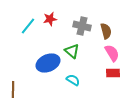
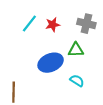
red star: (50, 19) -> (53, 25), moved
green triangle: (72, 51) -> (76, 50), turned -42

